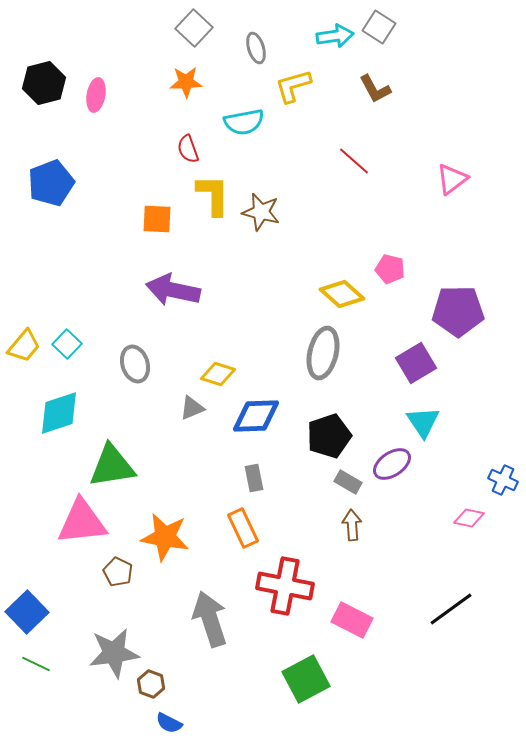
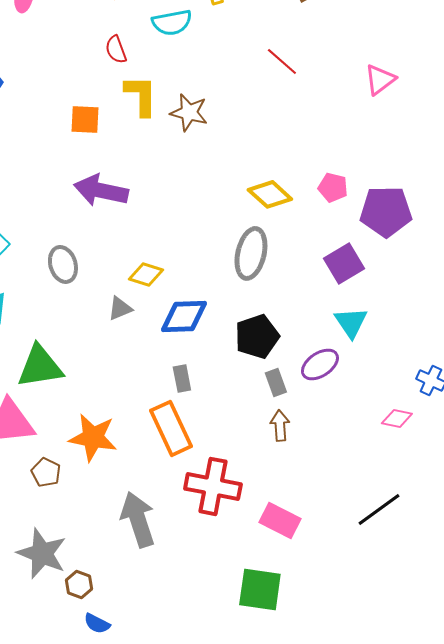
pink pentagon: (390, 269) -> (333, 187), moved
gray rectangle: (348, 482) -> (276, 382), turned 40
orange rectangle: (243, 528) -> (171, 428), size x1.4
gray star: (114, 653) -> (42, 553), turned 30
green square: (306, 679) -> (260, 589), moved, turned 36

